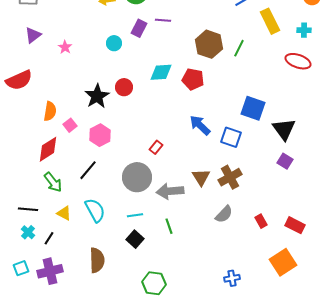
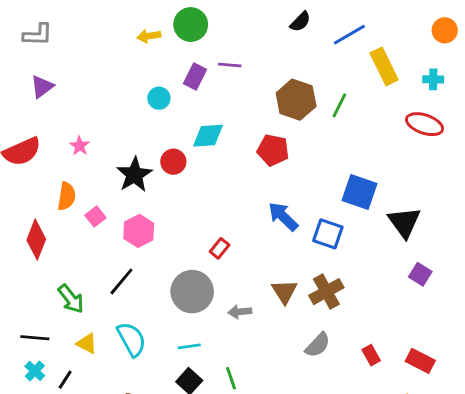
pink star: (65, 47) -> (80, 146), moved
cyan diamond: (161, 72) -> (208, 136), moved
red diamond: (48, 149) -> (36, 240), moved, turned -36
purple square: (285, 161) -> (420, 274), moved
gray arrow: (170, 191) -> (240, 312), size x0.6
green line: (169, 226) -> (231, 378), moved

